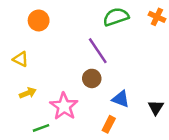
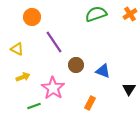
orange cross: (157, 17) -> (130, 14), turned 32
purple line: (98, 51) -> (54, 42), moved
blue triangle: (121, 99) -> (103, 71), moved

